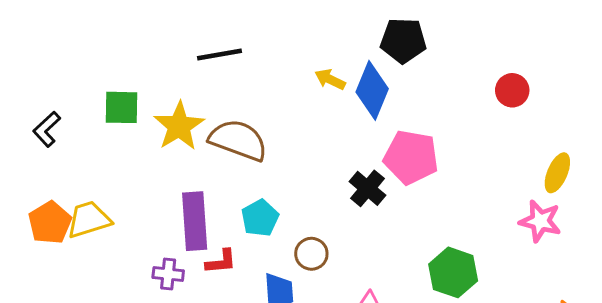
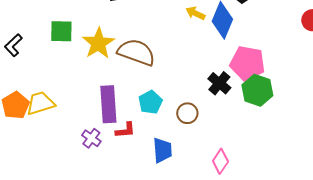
brown circle: (311, 254) -> (187, 113), moved
green hexagon: (453, 272) -> (257, 90), moved
purple cross: (168, 274) -> (91, 138), turned 30

